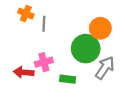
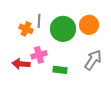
orange cross: (26, 14) -> (26, 29), moved
green circle: (86, 49) -> (63, 29), moved

